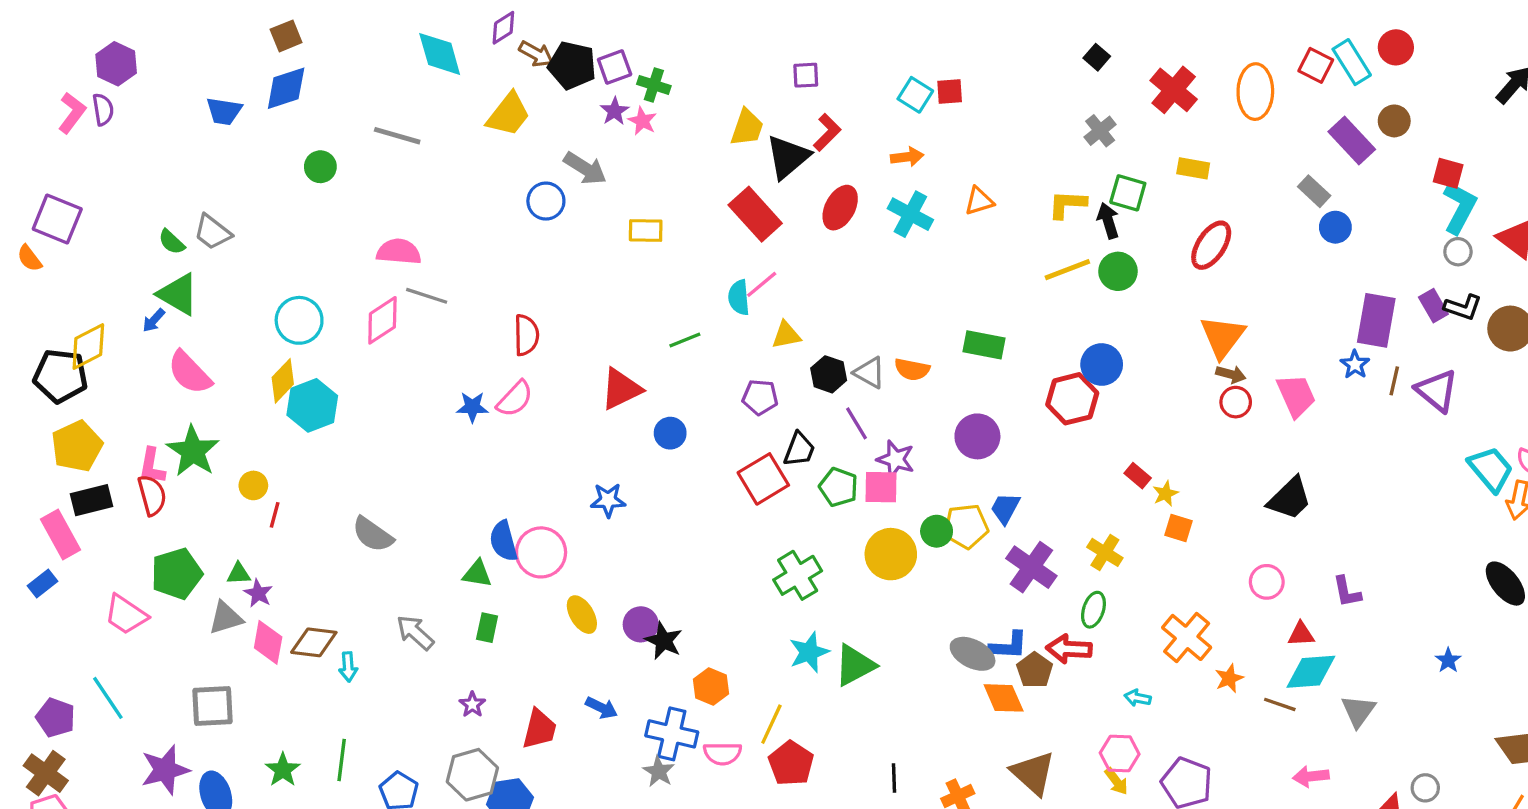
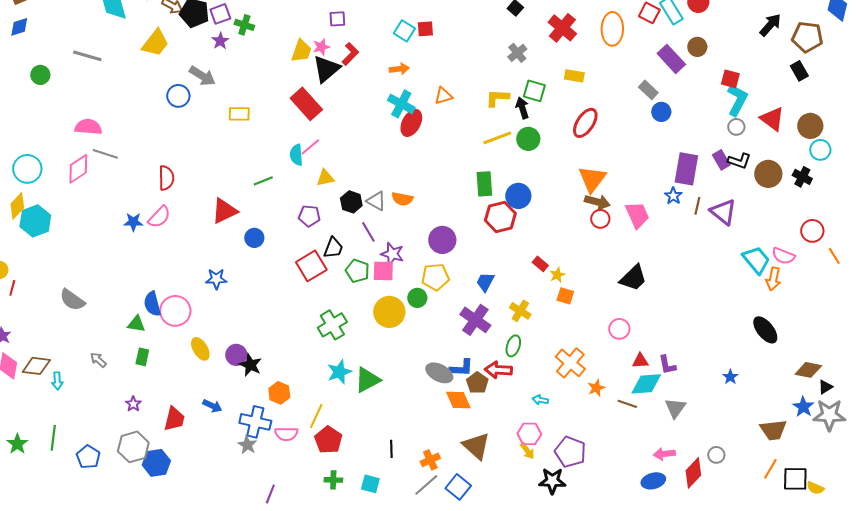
blue diamond: (286, 88) -> (19, 27), size x0.7
pink star: (642, 121) -> (321, 47), moved, turned 30
red ellipse: (840, 208) -> (411, 123), moved
green rectangle: (984, 345) -> (484, 184), moved, turned 75
brown arrow: (1231, 374) -> (597, 202), size x1.4
blue trapezoid: (1005, 508) -> (485, 282), moved
yellow pentagon: (966, 526) -> (435, 277), moved
purple L-shape: (1347, 592) -> (667, 365), moved
gray arrow: (415, 633) -> (98, 360), size x0.7
pink arrow: (1311, 776) -> (664, 454), moved

